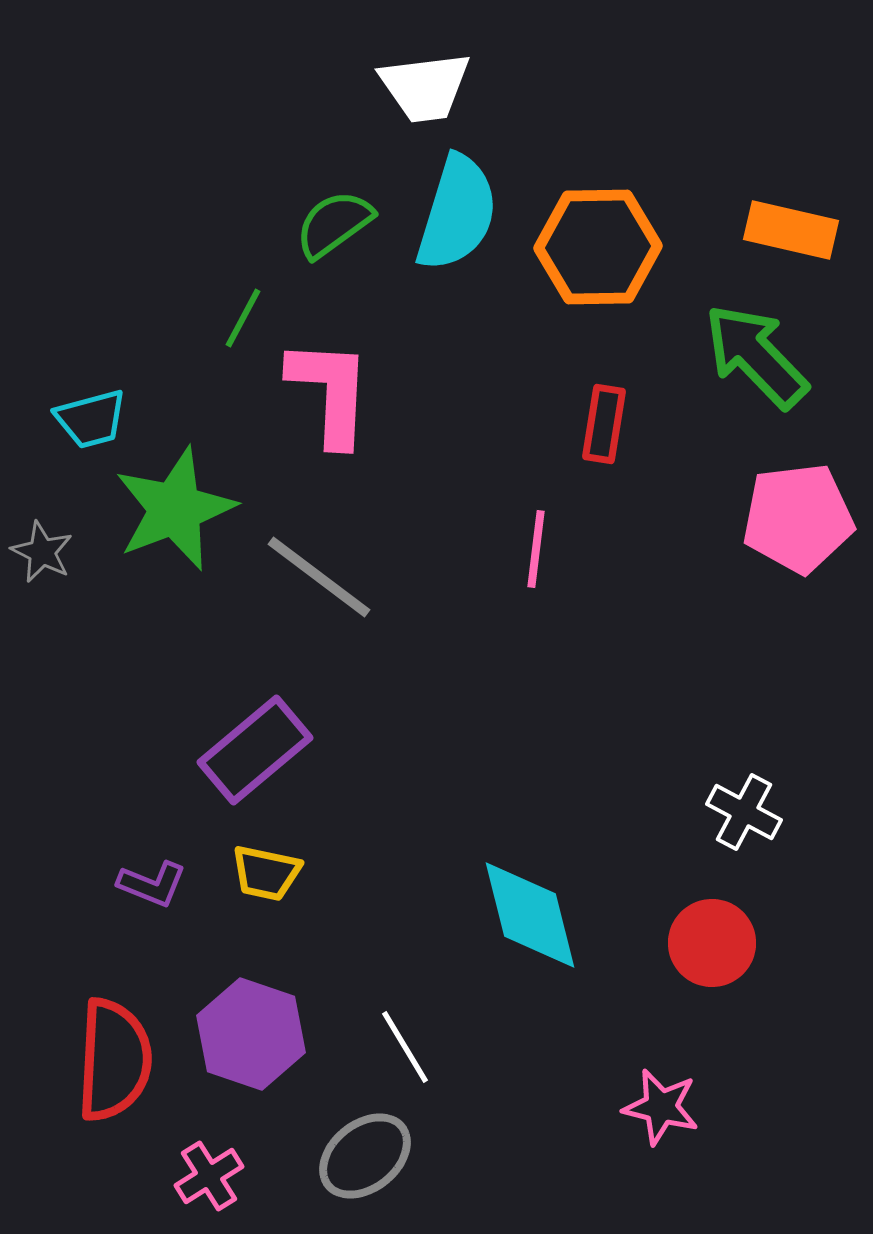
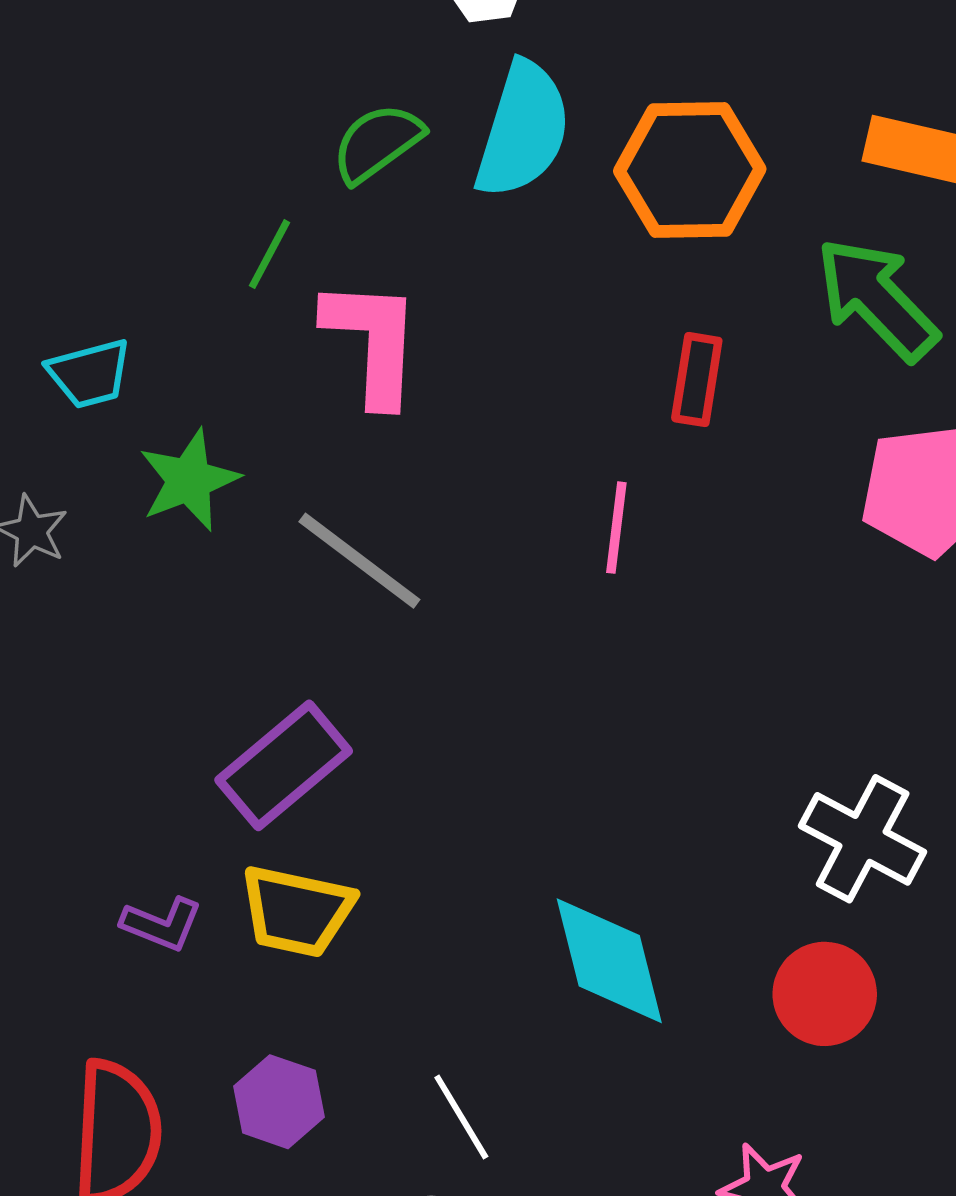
green star: (175, 509) -> (189, 480), size x0.7
white cross: (744, 812) -> (863, 839), size x1.4
yellow trapezoid: (266, 873) -> (297, 911), size x1.4
purple hexagon: (251, 1034) -> (279, 1102), size x0.7

